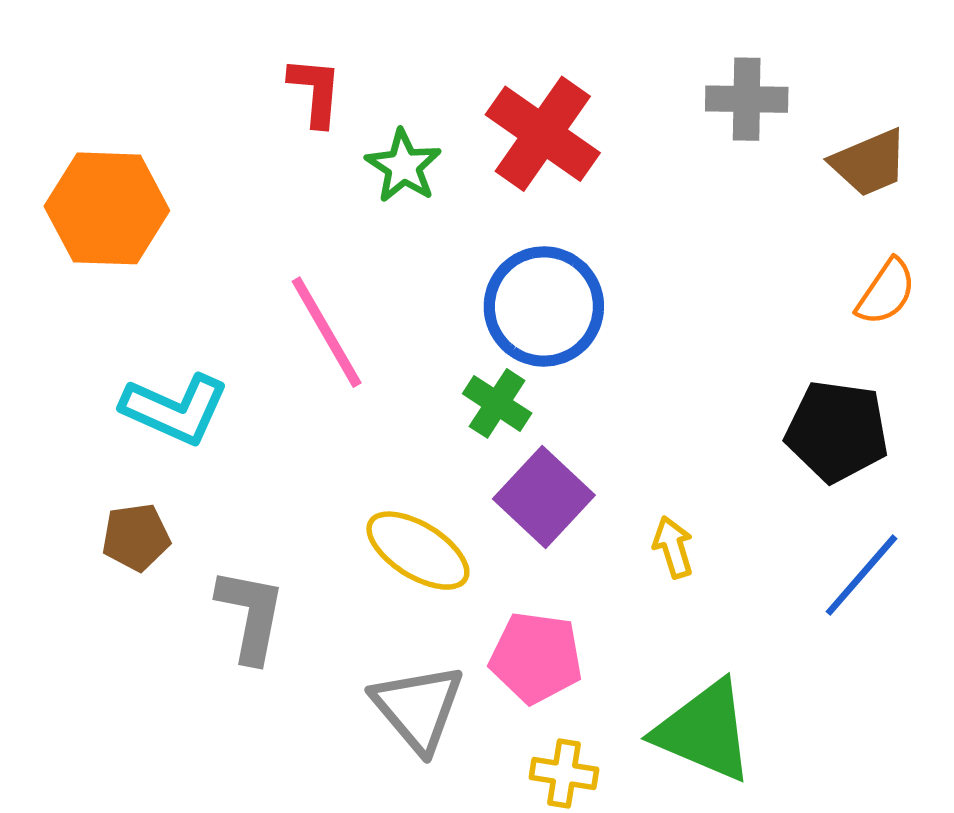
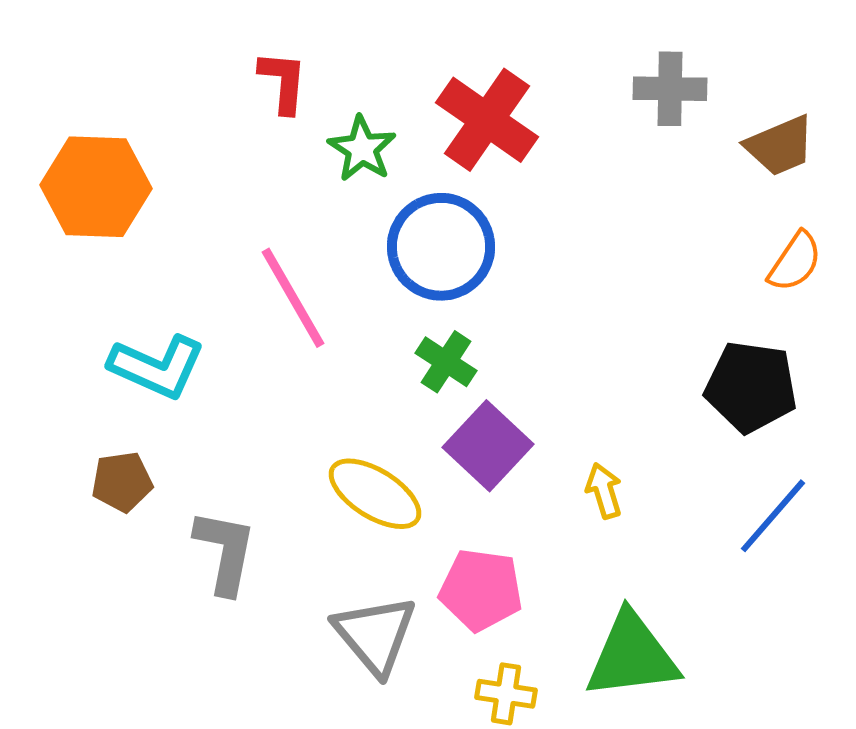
blue circle: (544, 306) -> (441, 247), moved
green triangle: (704, 731) -> (632, 656), turned -30

